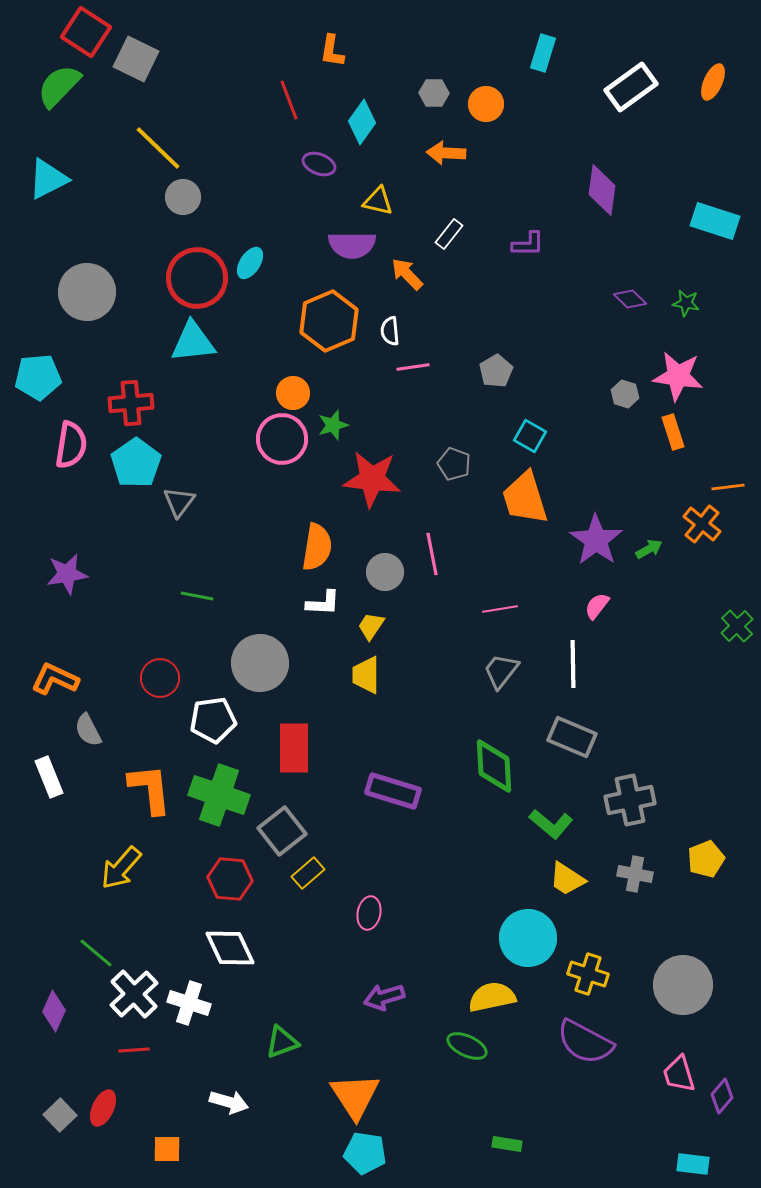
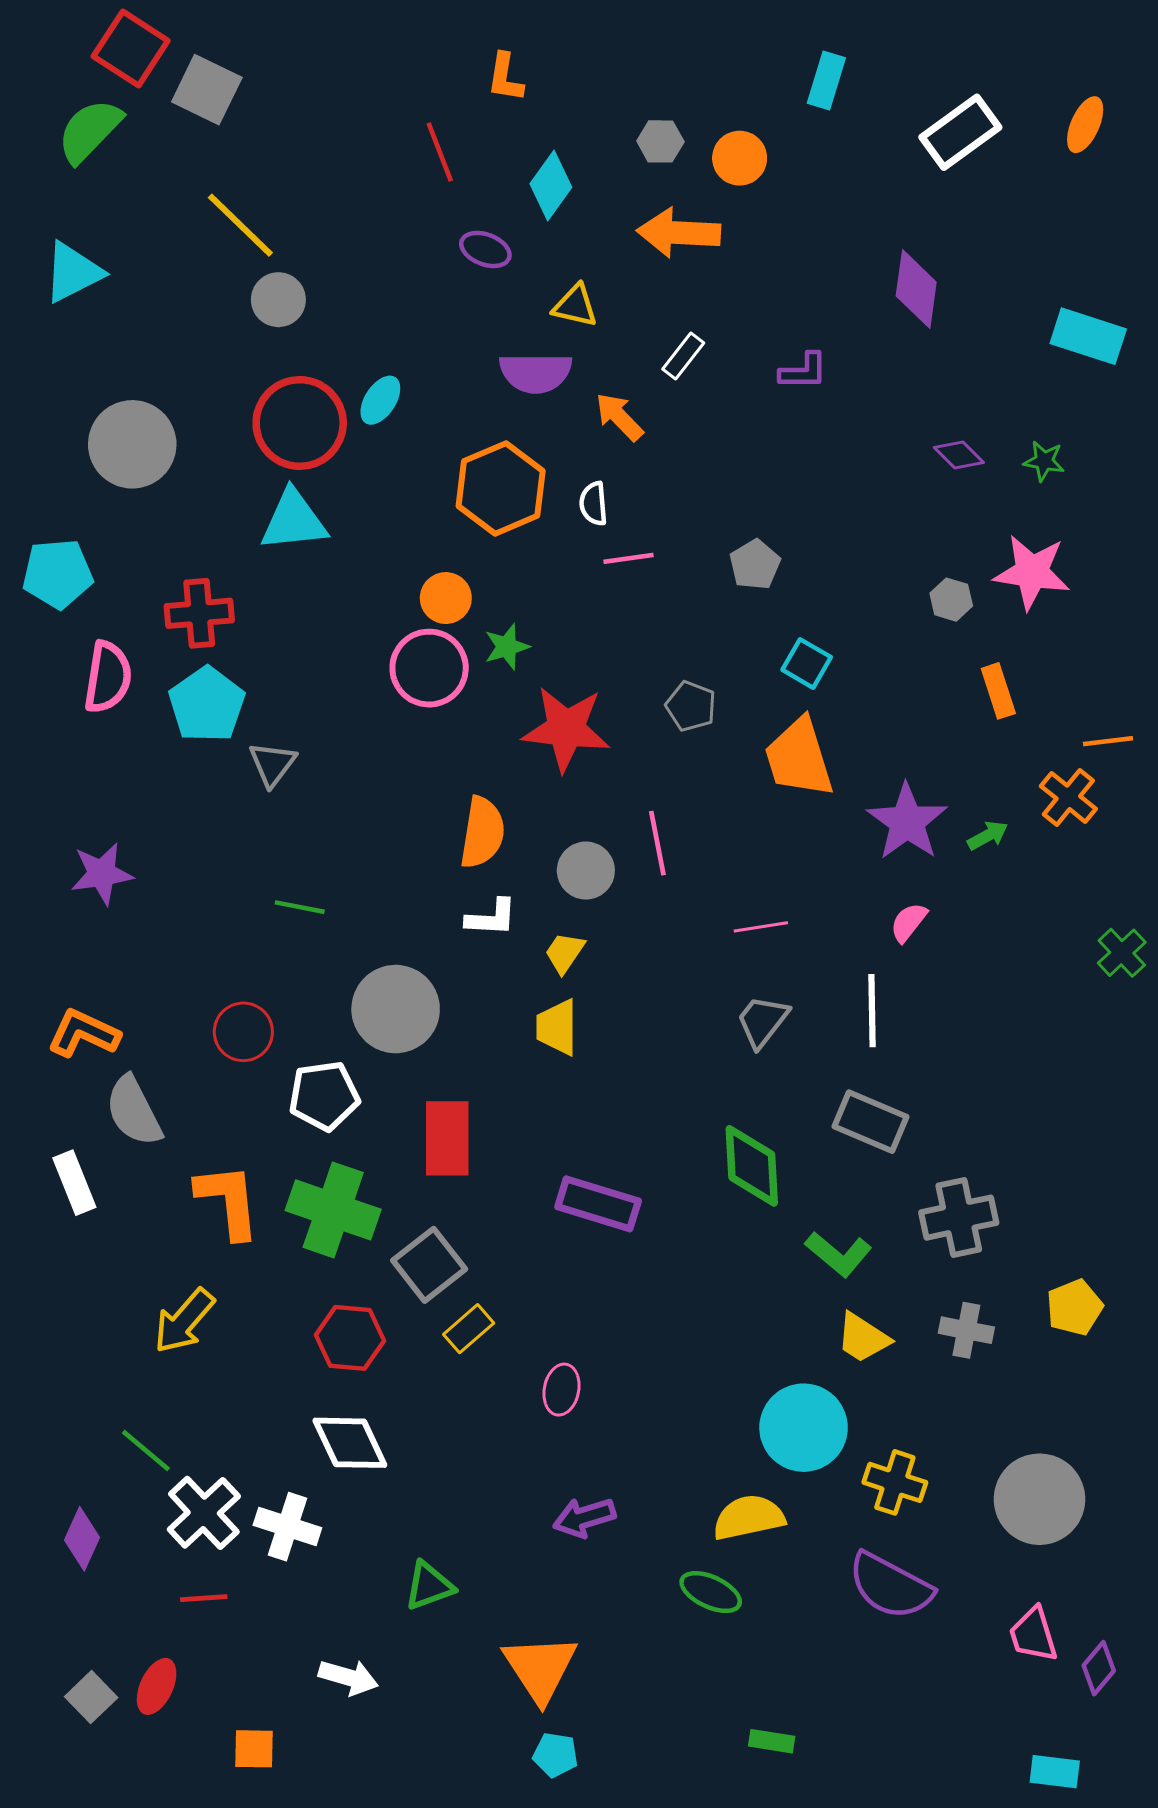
orange arrow: (446, 153) -> (679, 233), size x1.4
orange rectangle: (673, 432) -> (998, 691), moved
gray semicircle: (88, 730) -> (134, 1111), size x1.4
cyan pentagon: (365, 1153) -> (555, 1755), size x0.7

